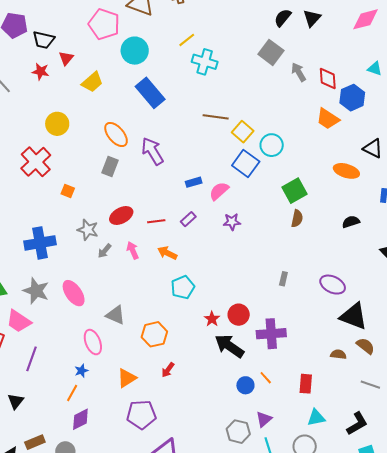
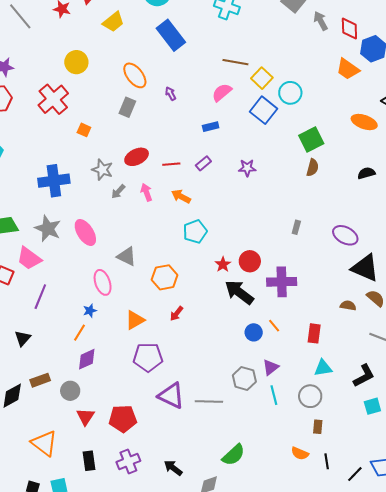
purple arrow: (152, 151) -> (171, 94), size x0.5
pink semicircle: (219, 191) -> (222, 92), moved

